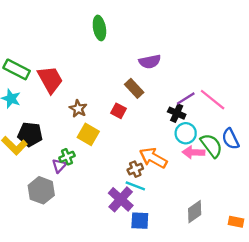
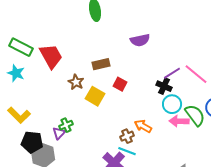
brown rectangle: (134, 88) -> (101, 64), moved, turned -60
red square: (118, 111) -> (120, 84), moved
black pentagon: (30, 134) -> (32, 142), moved
yellow square: (88, 134) -> (95, 96), moved
orange arrow: (153, 158) -> (143, 126), size x0.7

